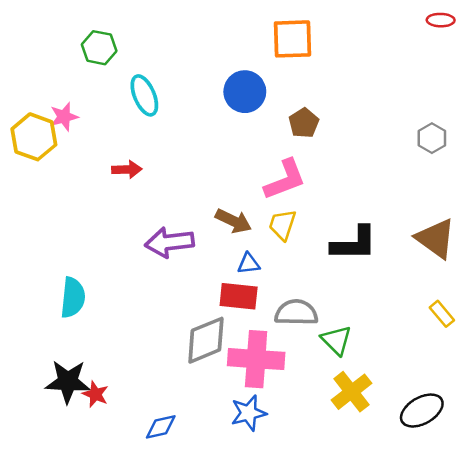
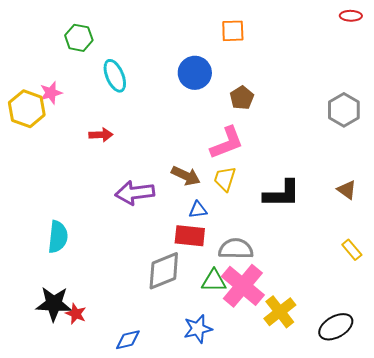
orange square: (293, 39) -> (233, 31), size x0.7
gray hexagon: (432, 138) -> (344, 110), size x1.4
brown triangle: (436, 239) -> (347, 190), size x0.6
green triangle: (336, 340) -> (214, 281), moved, turned -44
pink cross: (256, 359) -> (243, 286), moved, turned 36

